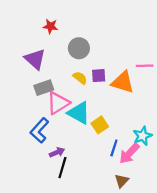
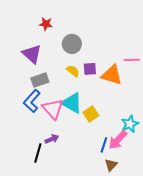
pink triangle: (58, 103) -> (53, 109), moved, turned -40
blue L-shape: (39, 130) -> (32, 101), moved
blue line: (114, 148) -> (104, 145), moved
black line: (62, 168) -> (38, 153), moved

